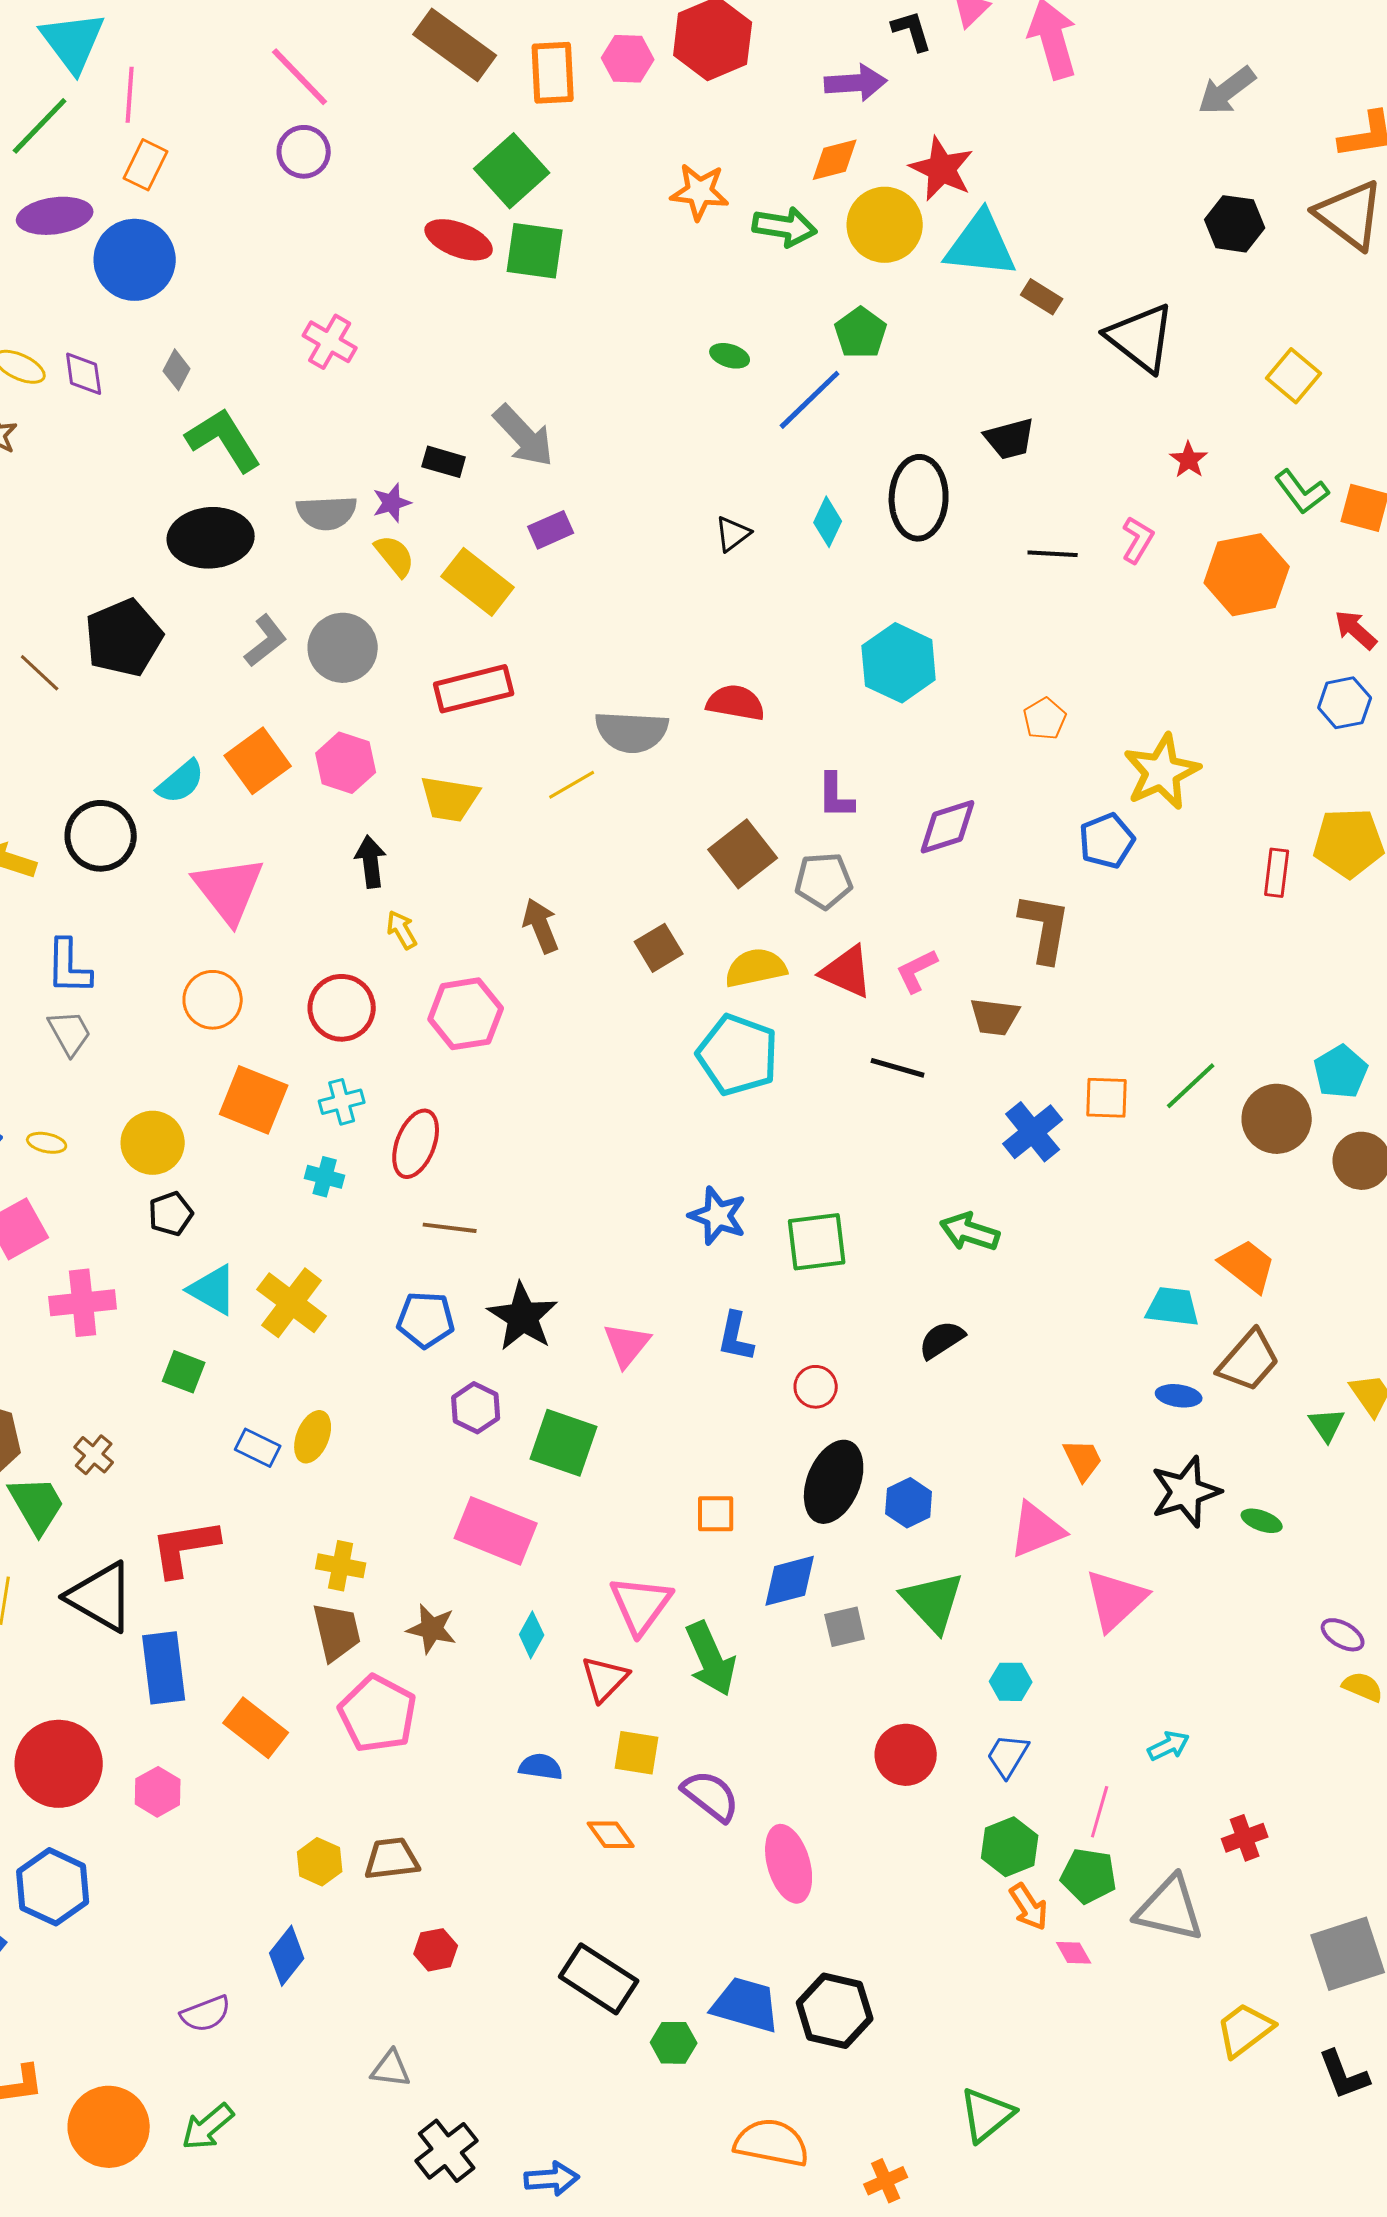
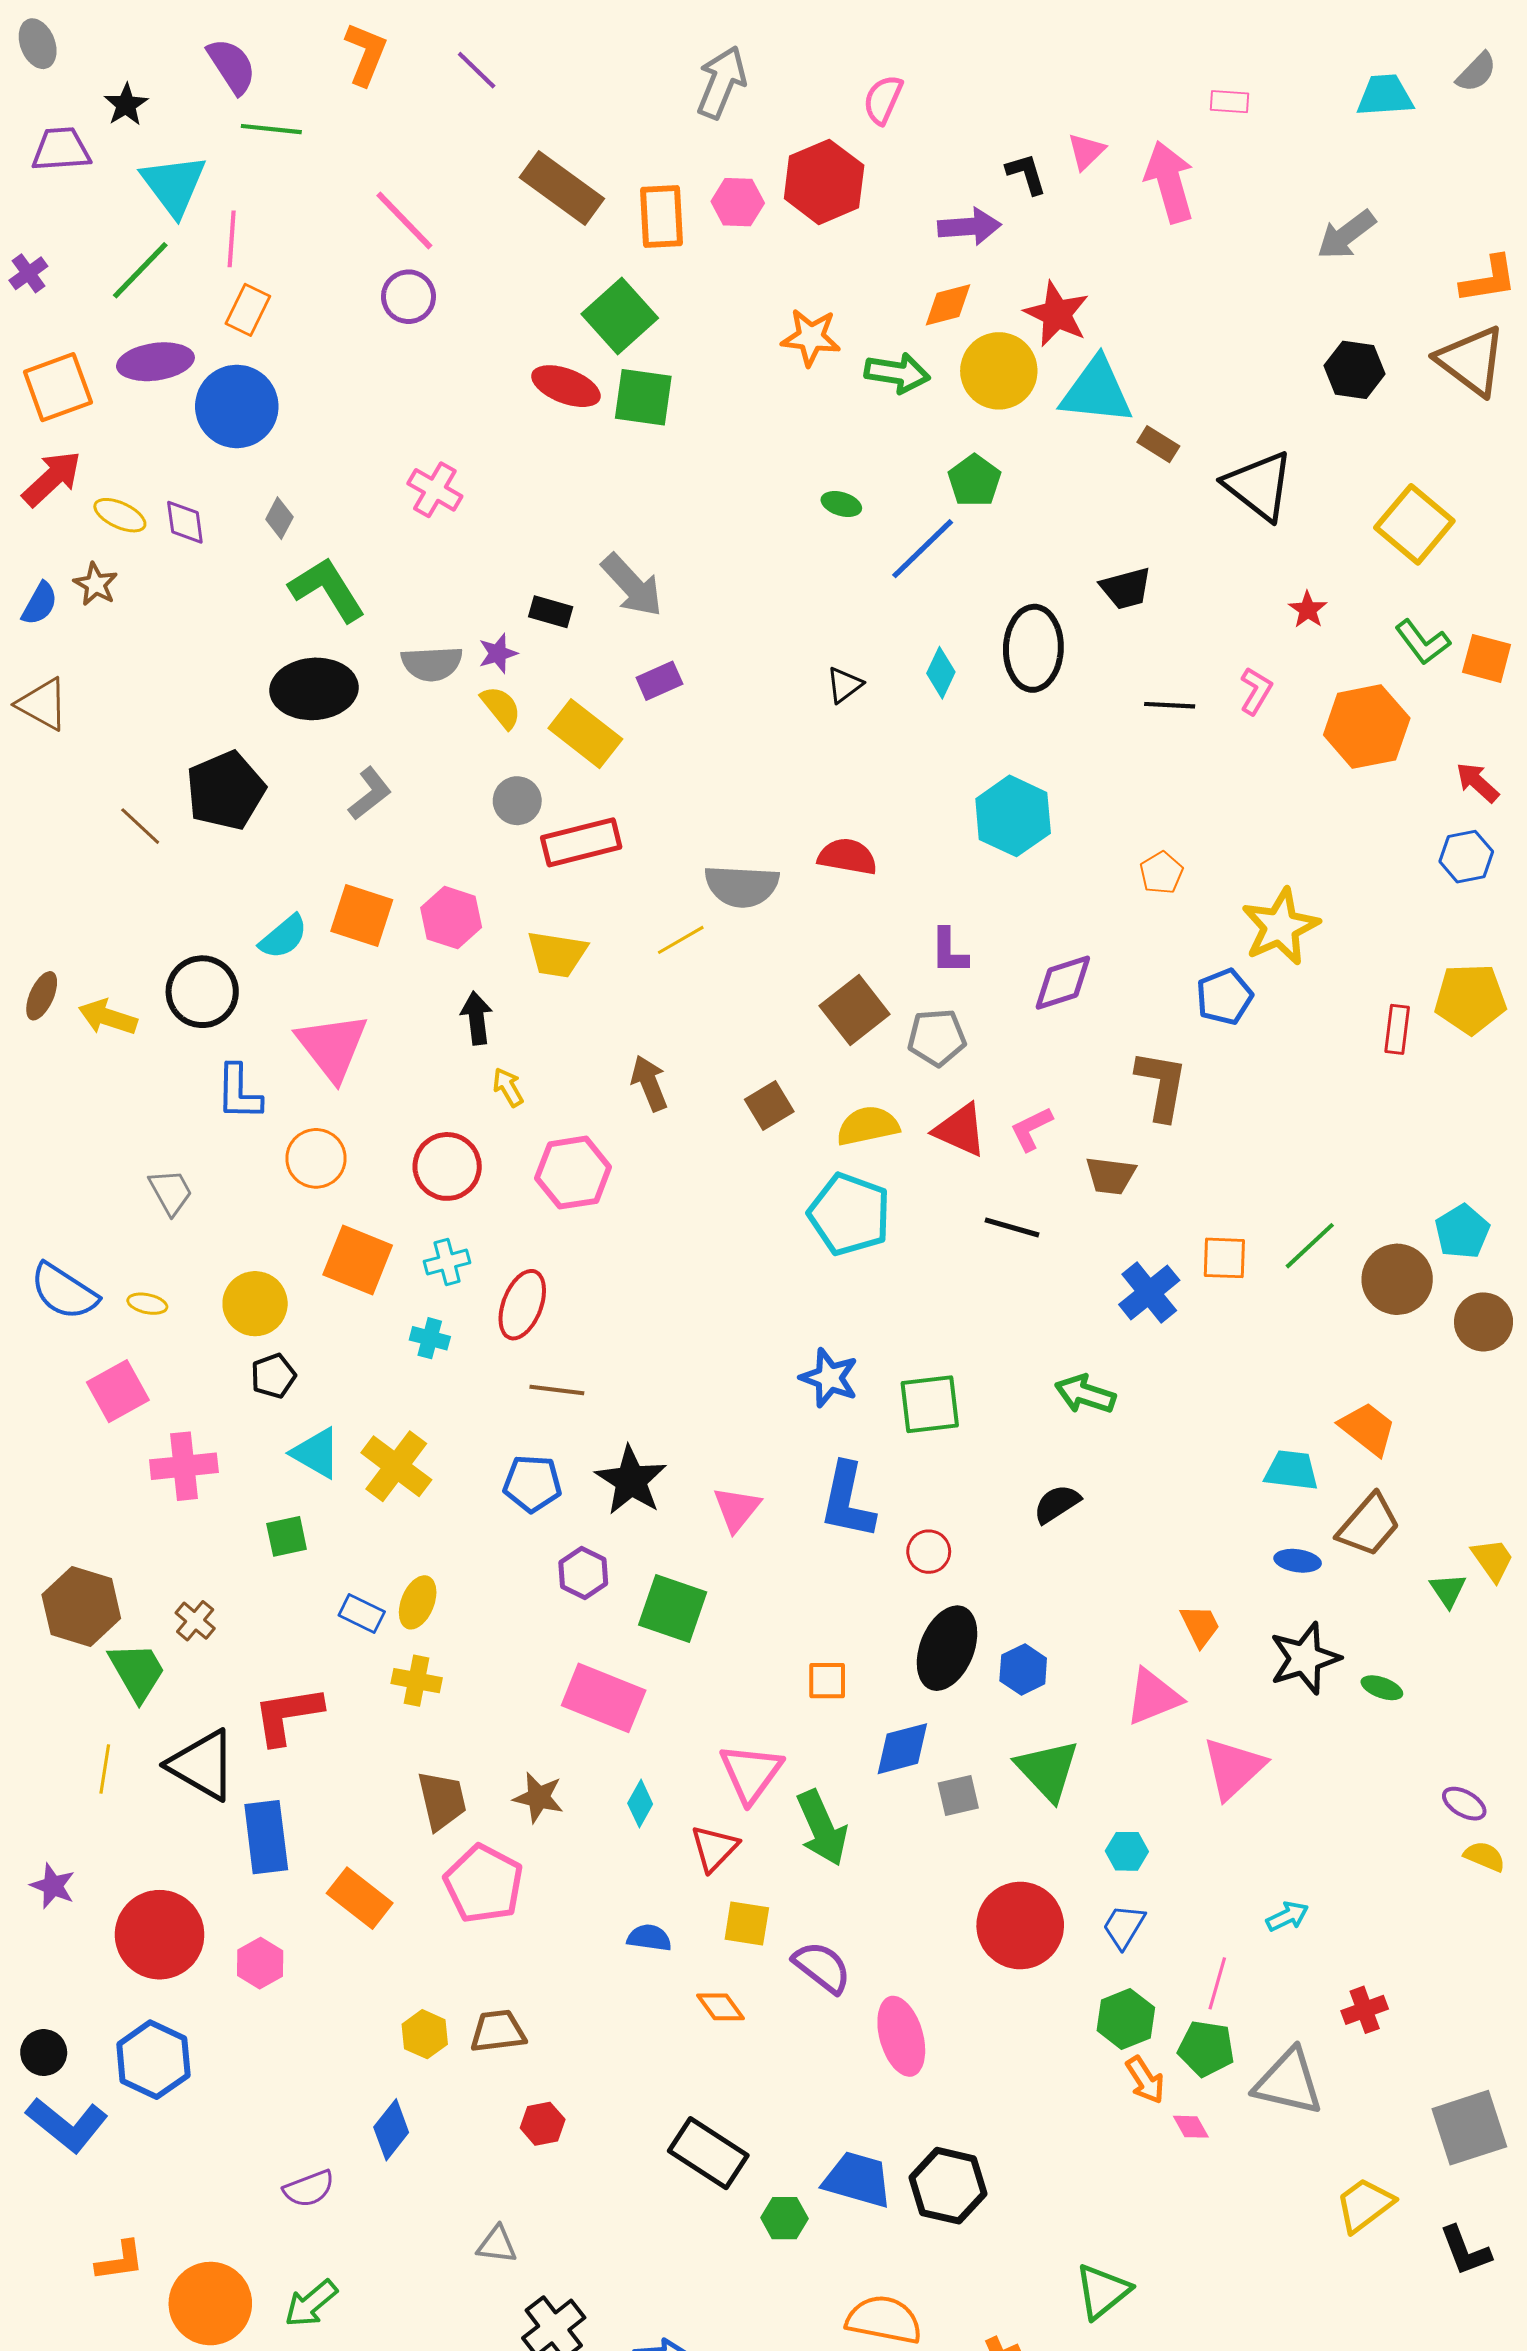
yellow square: (1294, 376) -> (1414, 524), size x1.4
gray circle: (343, 648) -> (517, 801), moved, size x0.7
orange square: (258, 761) -> (362, 916), turned -36
blue L-shape: (69, 967) -> (239, 1092), moved
blue L-shape: (736, 1337) -> (847, 1501), size x1.5
green square: (184, 1372) -> (287, 1536), turned -33
yellow cross: (341, 1566) -> (417, 1681), moved
red circle: (906, 1755) -> (1020, 1926), size x1.4

